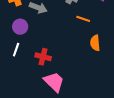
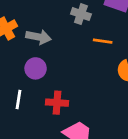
purple circle: (20, 27) -> (36, 68), moved

